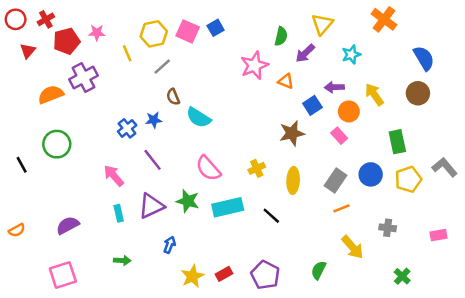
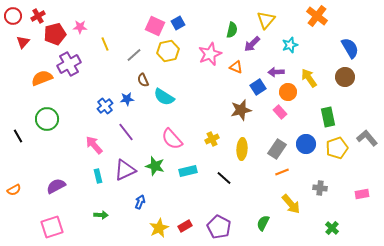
yellow hexagon: (154, 34) -> (168, 51), moved
cyan rectangle: (228, 207) -> (188, 171), size x0.7

